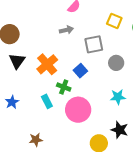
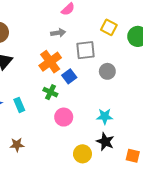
orange cross: (47, 64) -> (50, 62), moved
cyan star: (118, 97) -> (105, 116), moved
cyan rectangle: (47, 101) -> (19, 105), moved
pink circle: (78, 110) -> (64, 117), size x0.7

